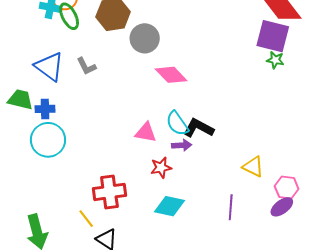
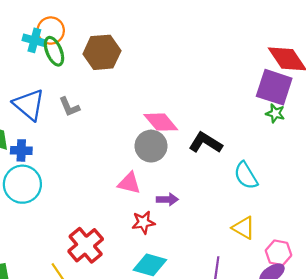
gray circle: (145, 38) -> (151, 146), moved
cyan semicircle: (177, 123) -> (246, 175), moved
black L-shape: (199, 128) -> (206, 143), moved
red cross: (109, 192) -> (86, 245), turned -36

